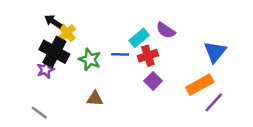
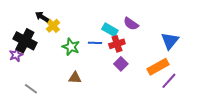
cyan rectangle: (139, 38) -> (110, 30), turned 70
black cross: (54, 52) -> (25, 41), moved
purple star: (46, 70) -> (16, 55), moved

